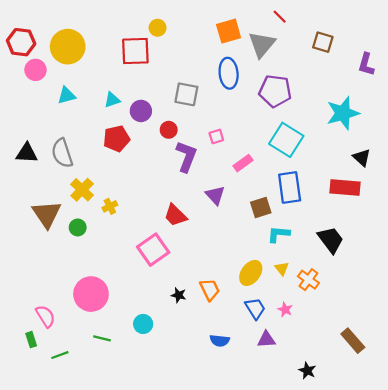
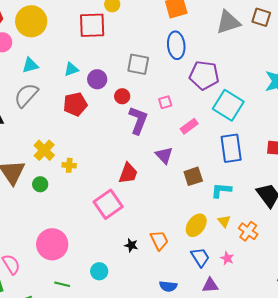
gray triangle: (262, 44) -> (228, 22), moved, turned 32
purple pentagon: (275, 91) -> (204, 75), moved
gray semicircle: (62, 153) -> (26, 95), moved, turned 60
yellow cross: (110, 206) -> (69, 165), turned 32
brown square: (261, 207) -> (193, 176), moved
red trapezoid: (175, 215) -> (128, 173), turned -115

